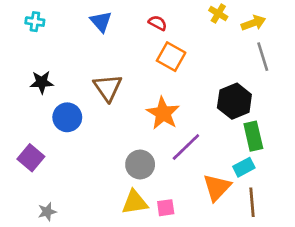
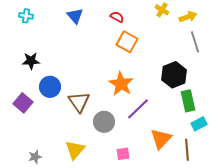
brown triangle: (108, 88) -> (79, 102), moved
purple square: (31, 158) -> (23, 103), moved
cyan rectangle: (244, 167) -> (199, 124), moved
yellow triangle: (135, 202) -> (75, 150), moved, turned -40

